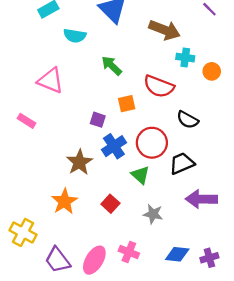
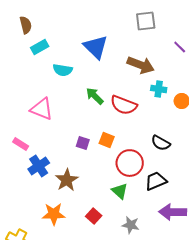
red semicircle: (159, 86) -> (124, 105), moved
orange square: (127, 104) -> (107, 140), moved, turned 35
blue cross: (114, 146) -> (39, 166), moved
orange star: (64, 201) -> (54, 214), turned 30

